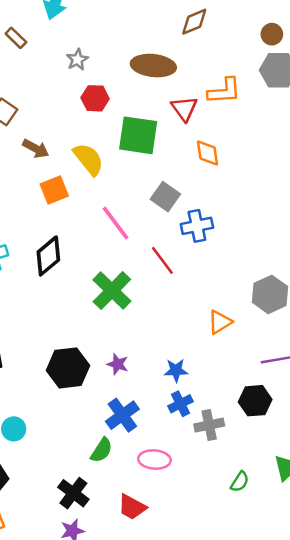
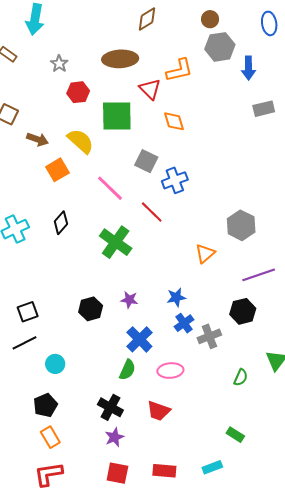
black diamond: (48, 256) -> (61, 223), size x0.7
black hexagon: (68, 368) -> (91, 309), size x0.7

